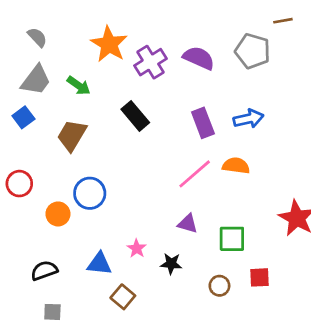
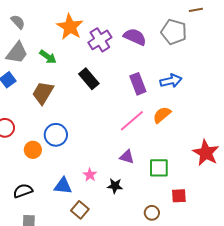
orange semicircle: (236, 166) -> (162, 115), turned -48
brown circle: (219, 286) -> (152, 213), moved

